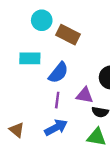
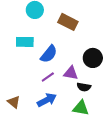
brown rectangle: (68, 35) -> (68, 22), moved
purple line: (57, 100) -> (48, 77), turned 48

